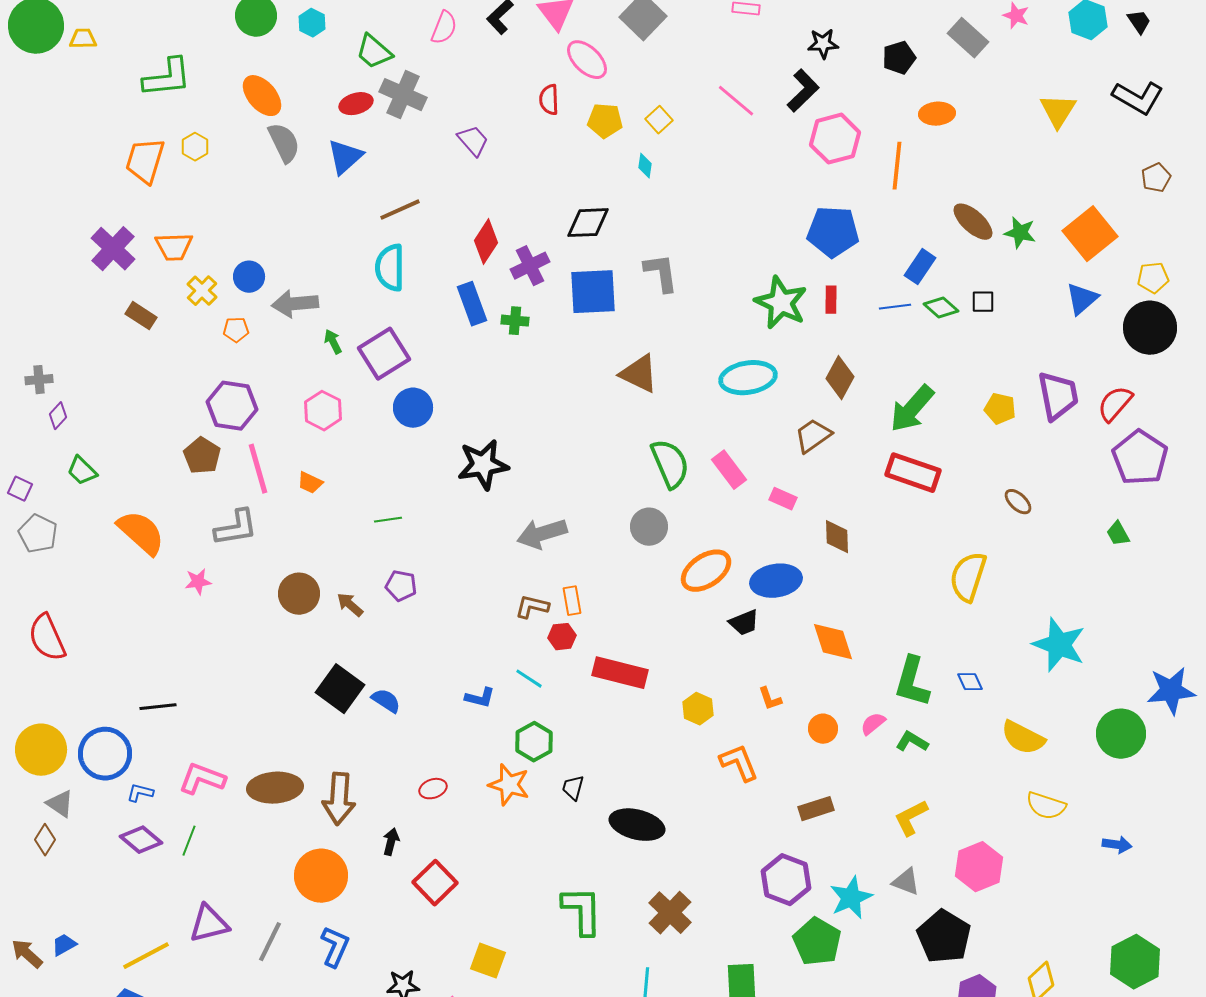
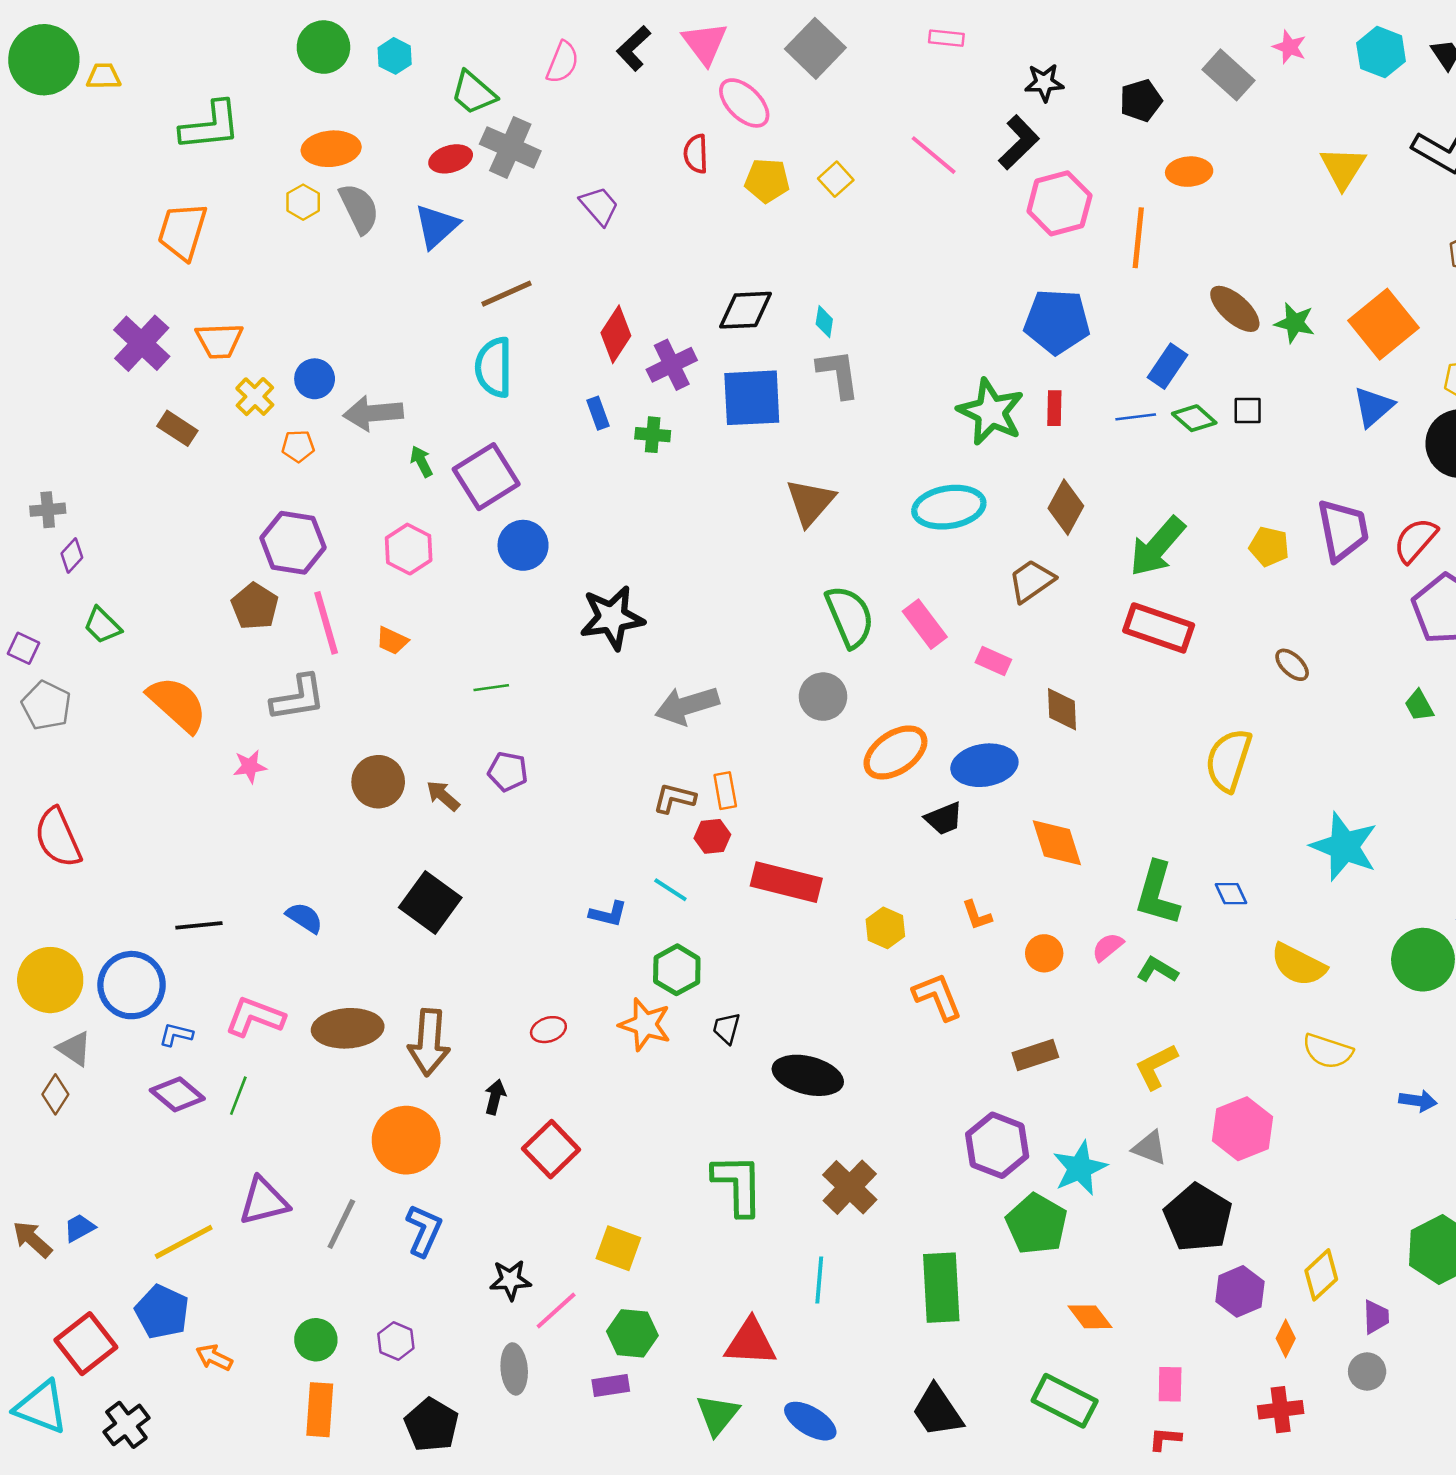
orange ellipse: (262, 96) -> (331, 149), turned -54
yellow hexagon: (195, 147) -> (303, 202), moved
cyan diamond: (645, 166) -> (824, 322), moved
blue rectangle: (472, 304) -> (598, 413), size x0.6
brown triangle: (639, 374) -> (810, 502), turned 45
blue semicircle: (386, 701) -> (304, 918), moved

